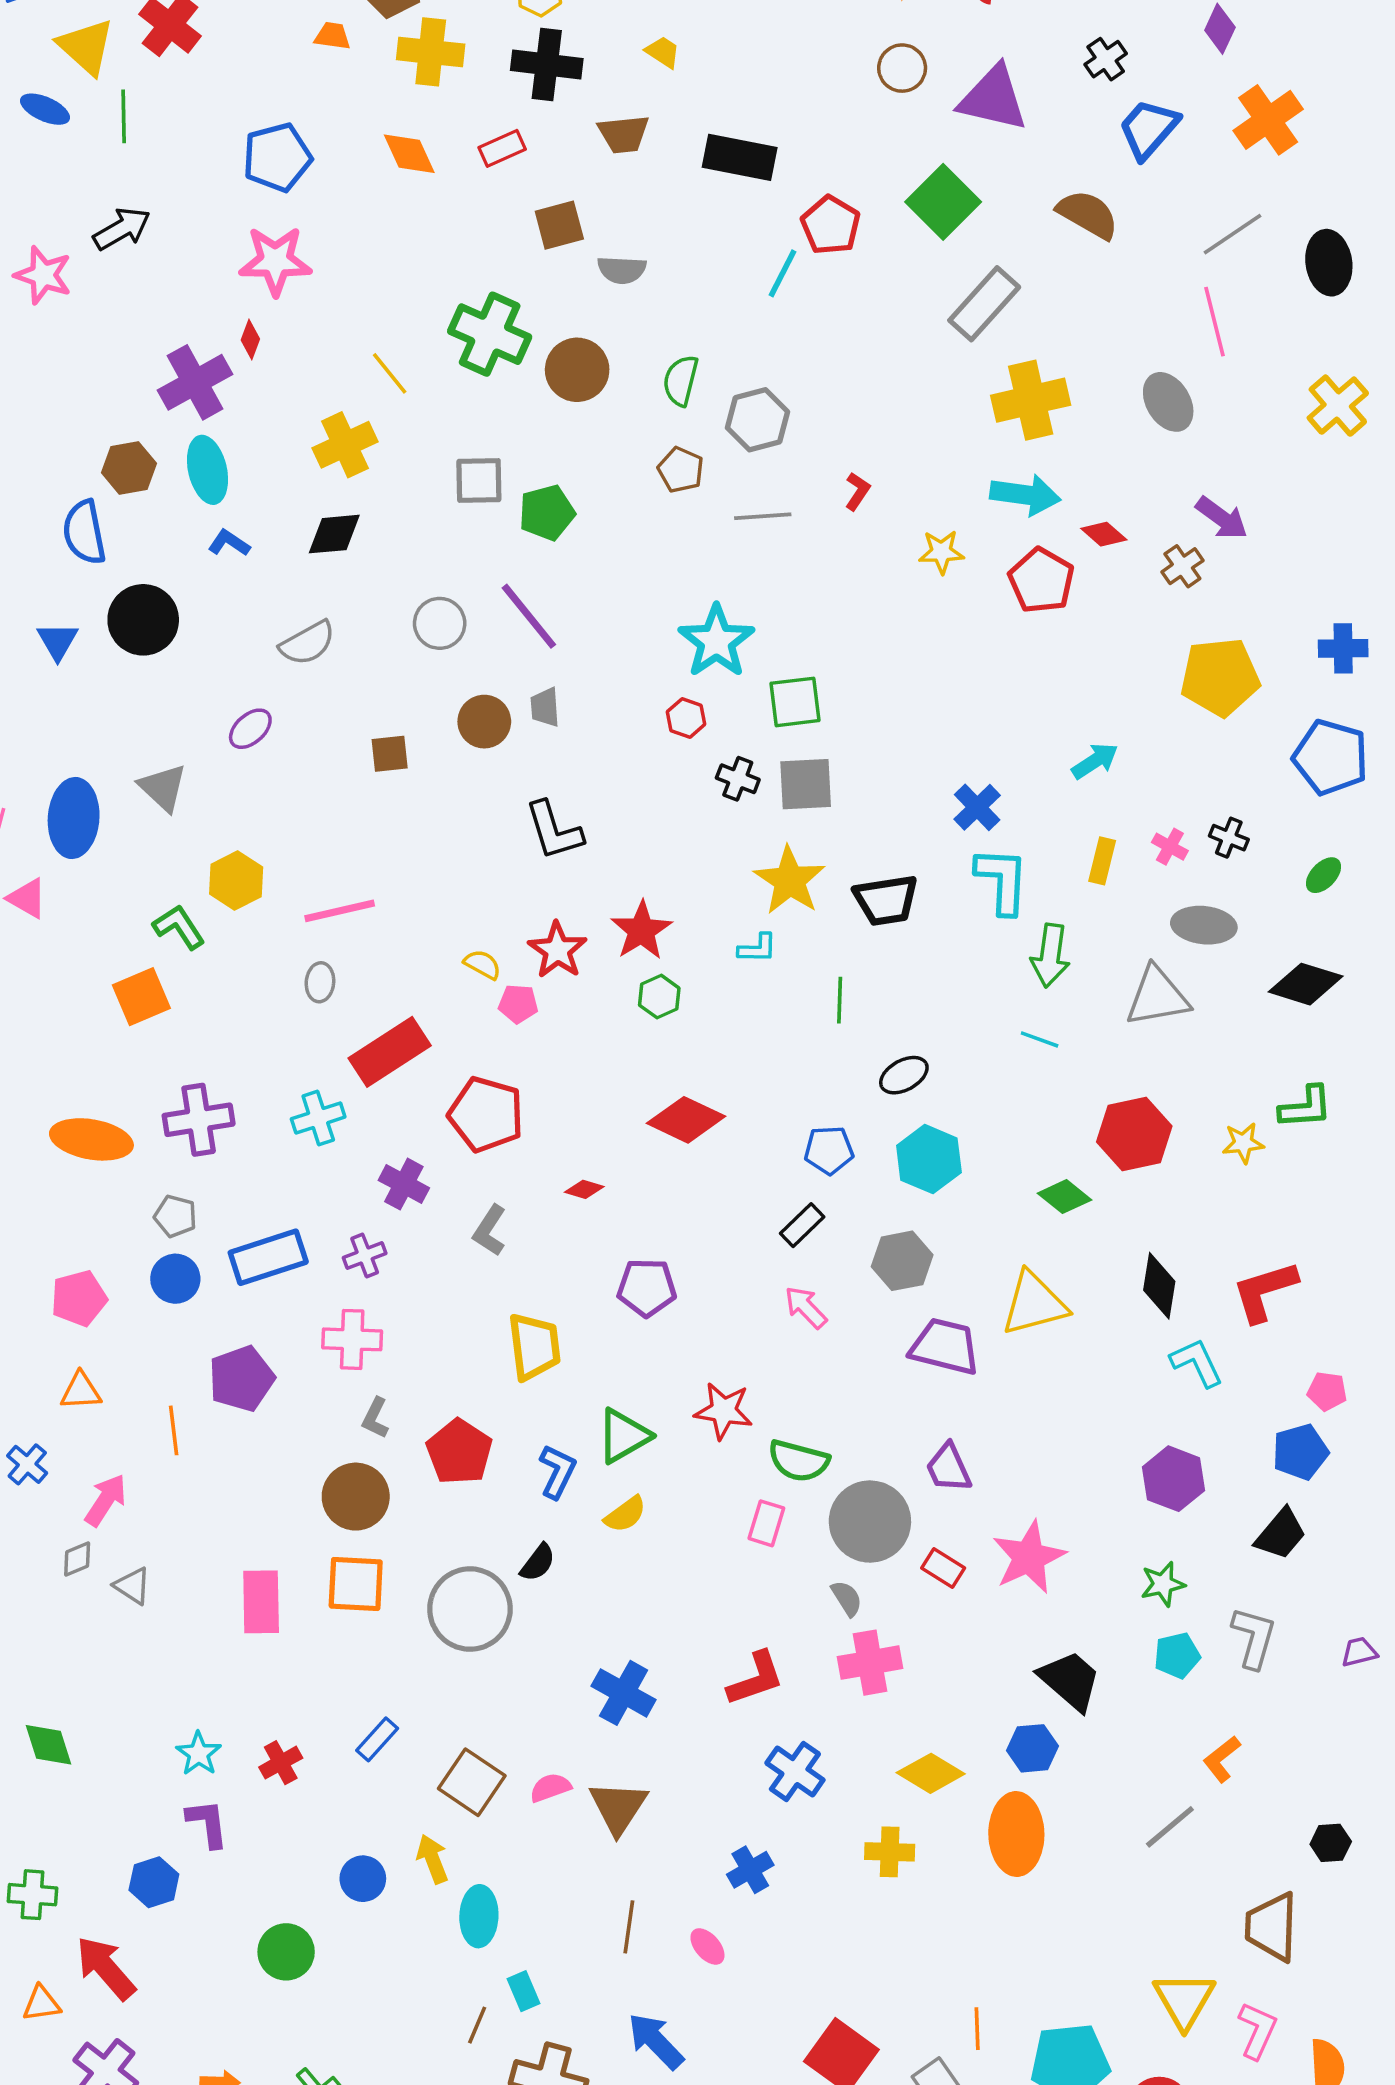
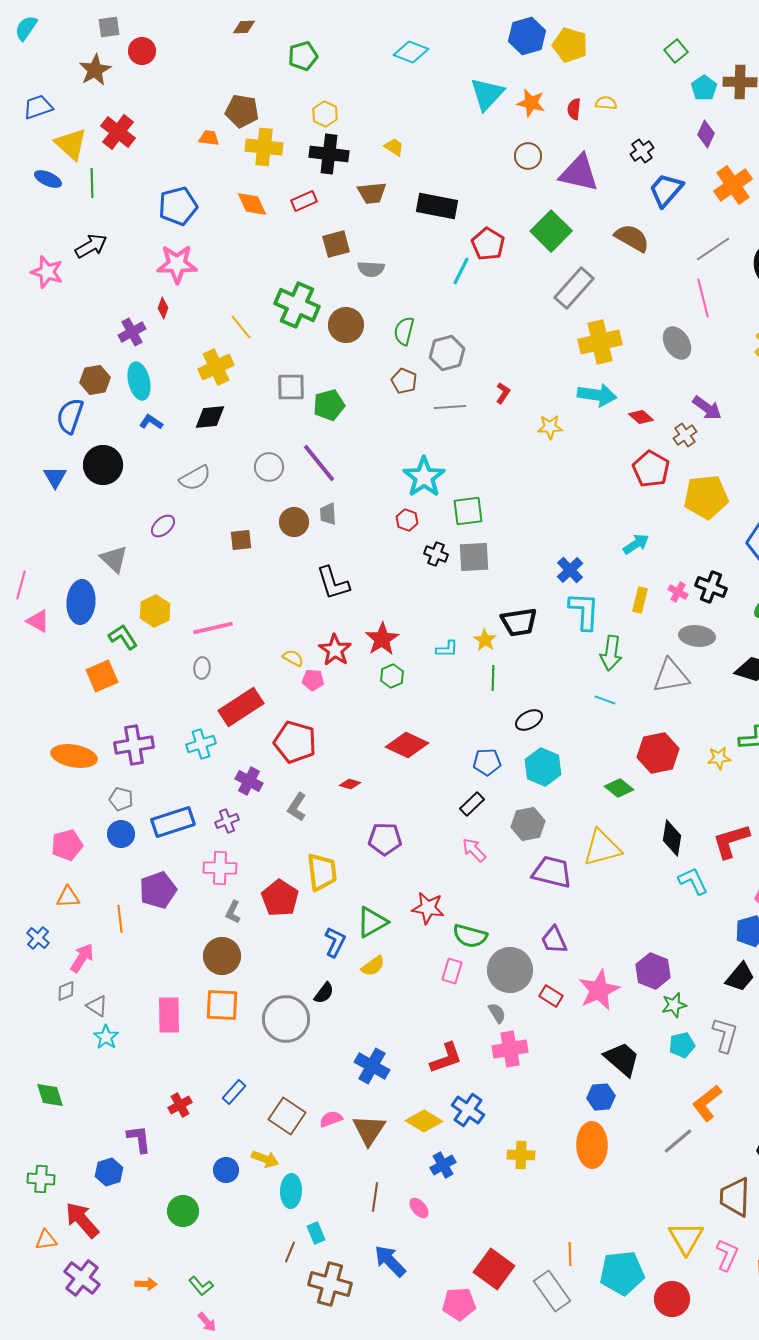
purple cross: (195, 382) -> (132, 332), size x0.7
blue semicircle: (84, 532) -> (70, 416), turned 30
red pentagon: (1041, 581) -> (651, 469), moved
blue ellipse: (74, 818) -> (81, 602), moved
black cross: (1229, 838) -> (711, 587), size x1.4
yellow star: (790, 880) -> (485, 640), moved, size x0.6
red pentagon: (459, 1452) -> (280, 898), moved
purple hexagon: (1174, 1479) -> (653, 971), moved
cyan star: (199, 1754) -> (106, 1037), moved
orange L-shape: (1222, 1759) -> (707, 1103), size x1.4
yellow diamond: (931, 1773) -> (424, 1121), moved
yellow arrow: (432, 1859) -> (265, 1159), turned 132

